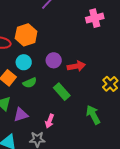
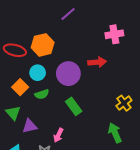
purple circle: (54, 60) -> (68, 74), size x1.5
red arrow: (76, 66) -> (97, 62), moved
green arrow: (93, 115) -> (115, 133), moved

